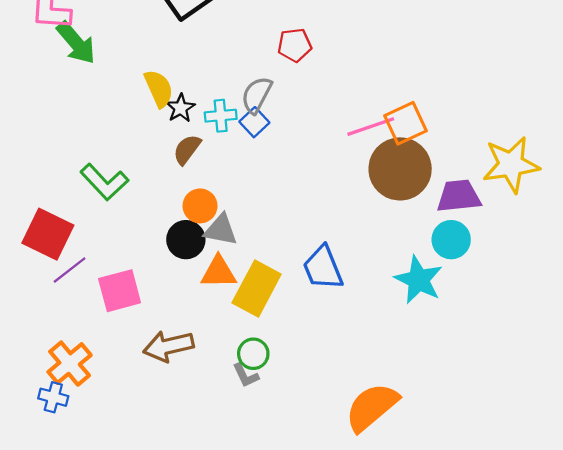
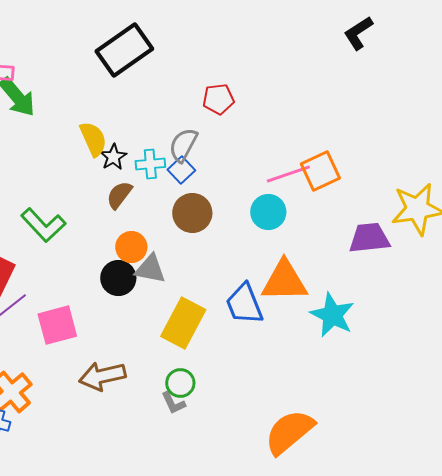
brown circle: (400, 169) -> (192, 213), moved, size x0.7
cyan circle: (451, 240) -> (268, 212), moved
orange triangle: (219, 272) -> (284, 281), moved, size x1.4

